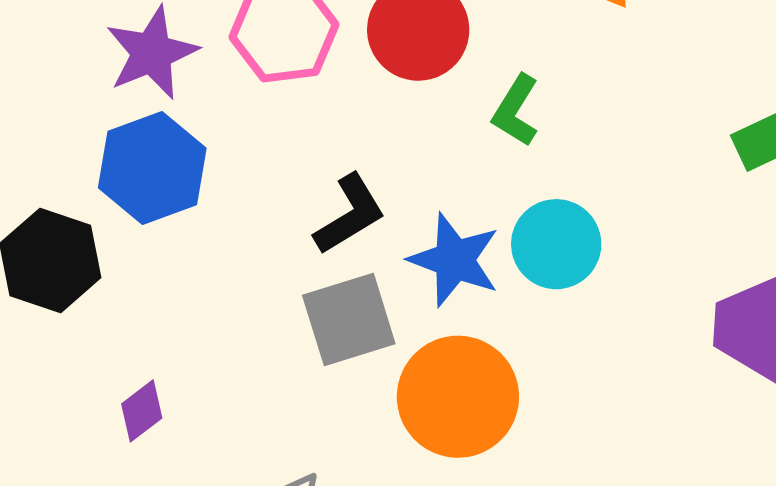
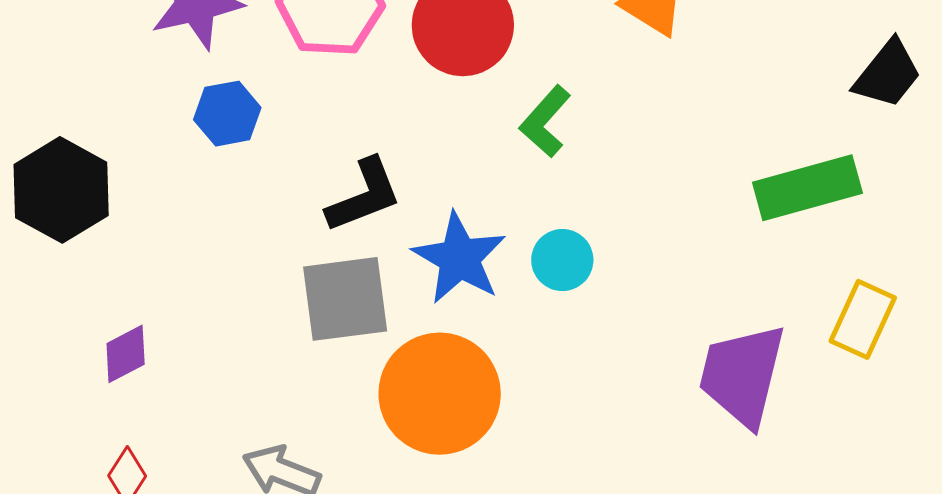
blue hexagon: (152, 168) -> (227, 114), moved, size x0.6
cyan circle: (556, 244) -> (562, 260), size x0.7

